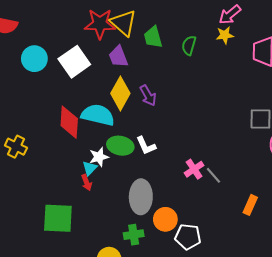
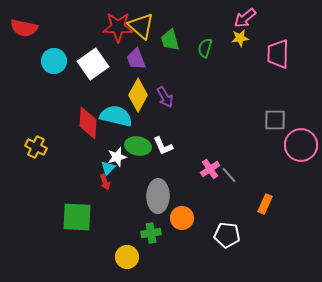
white pentagon: (188, 237) -> (227, 235), moved

